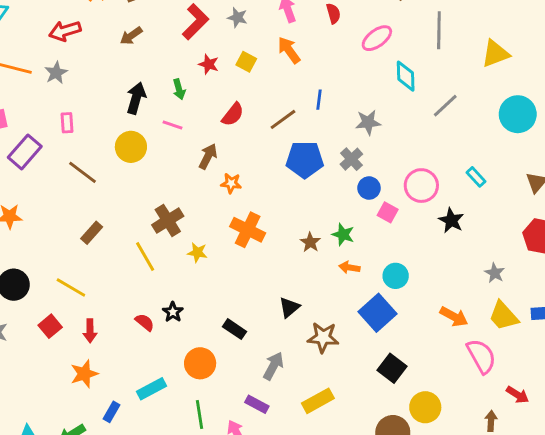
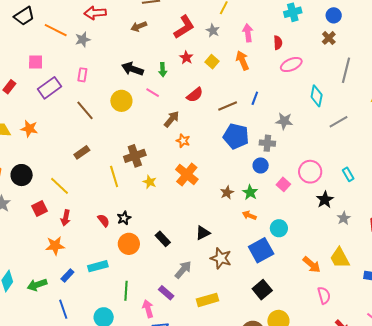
pink ellipse: (377, 38) -> (291, 65), moved
black arrow: (136, 98) -> (132, 69), turned -100
gray cross: (351, 159) -> (267, 143), turned 35
blue circle: (369, 188) -> (261, 165), moved
gray star: (495, 273) -> (344, 218), moved
yellow trapezoid: (504, 316) -> (340, 258), moved
pink semicircle: (481, 356) -> (324, 295), size x0.7
orange circle: (200, 363) -> (129, 244), moved

